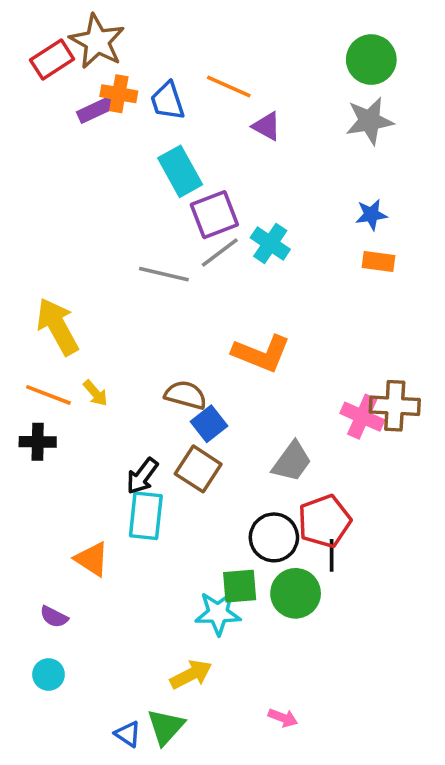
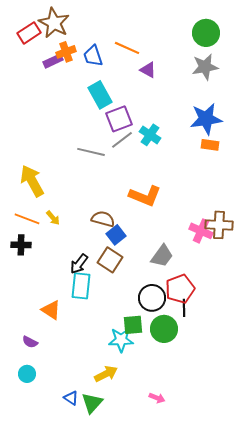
orange cross: (119, 94) -> (66, 52), turned -30
blue star: (371, 215) -> (206, 119), size x1.8
blue triangle: (128, 734) -> (71, 398), moved

